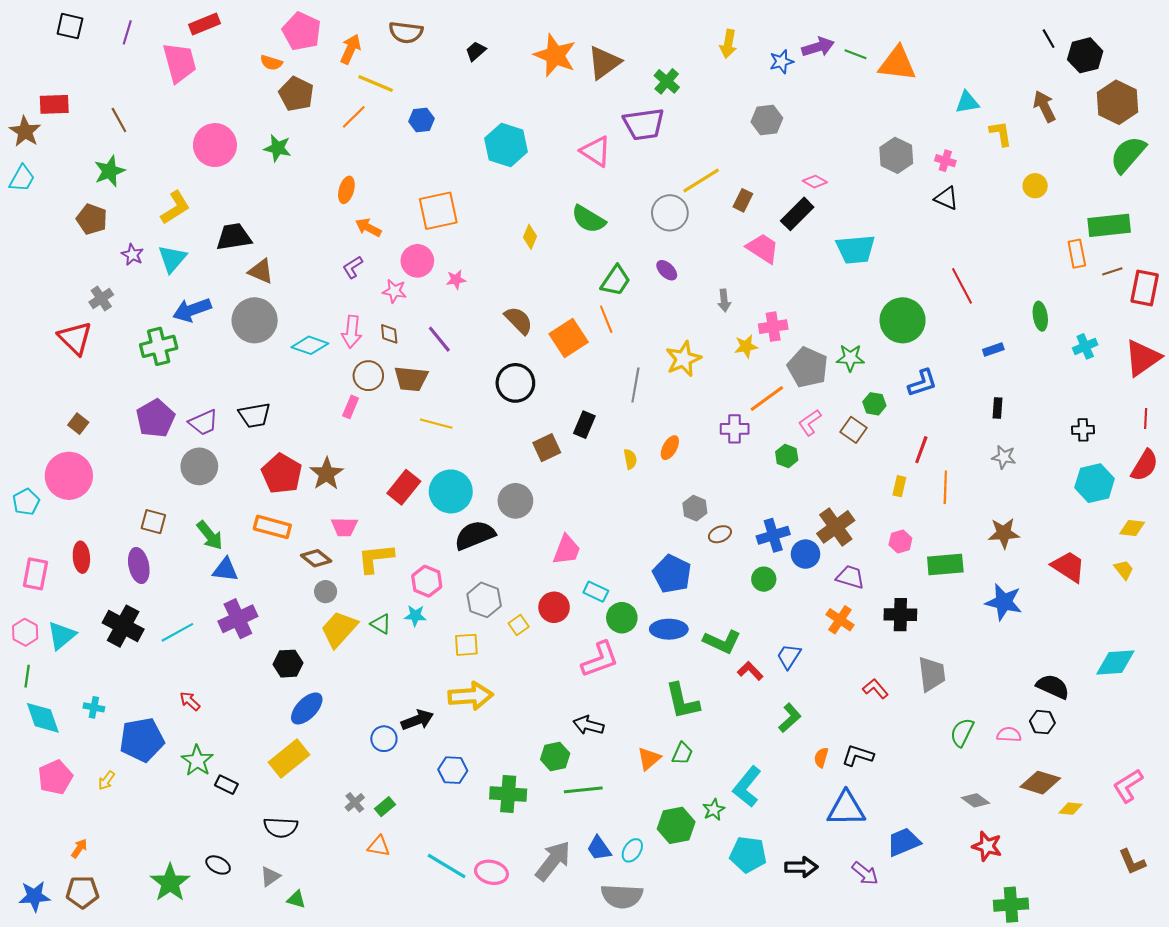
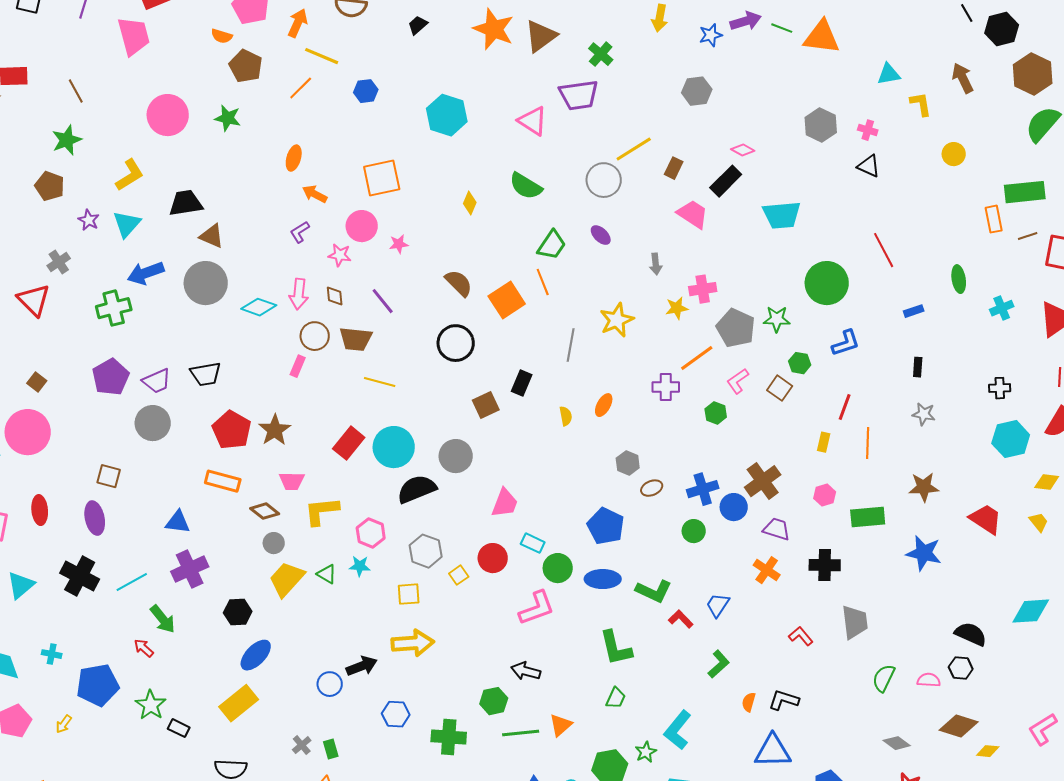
green arrow: (210, 535) -> (163, 619), moved
orange triangle: (649, 759) -> (561, 725), moved
green rectangle: (385, 807) -> (331, 749), turned -66

